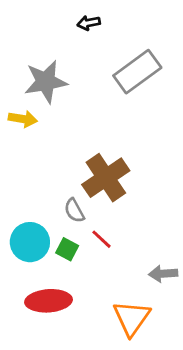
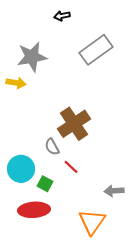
green square: (67, 249) -> (45, 184), moved

